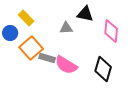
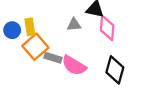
yellow rectangle: (26, 18) -> (30, 27), moved, turned 35
pink diamond: (111, 31) -> (107, 28), moved

